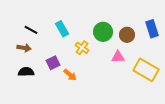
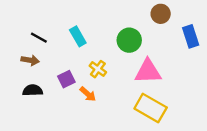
brown circle: (127, 35) -> (161, 14), moved
yellow cross: (82, 48) -> (98, 69), moved
pink triangle: (118, 57) -> (148, 72), size x1.6
yellow rectangle: (146, 70) -> (151, 108), moved

